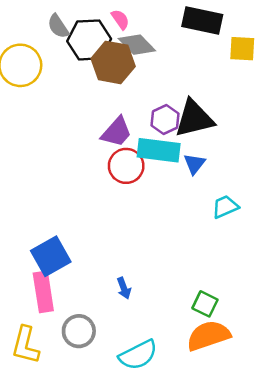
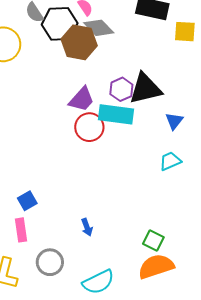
blue triangle: (194, 164) -> (174, 121), moved
blue square: (51, 256) -> (27, 201), size x0.6
pink rectangle: (43, 292) -> (21, 230), size x0.7

